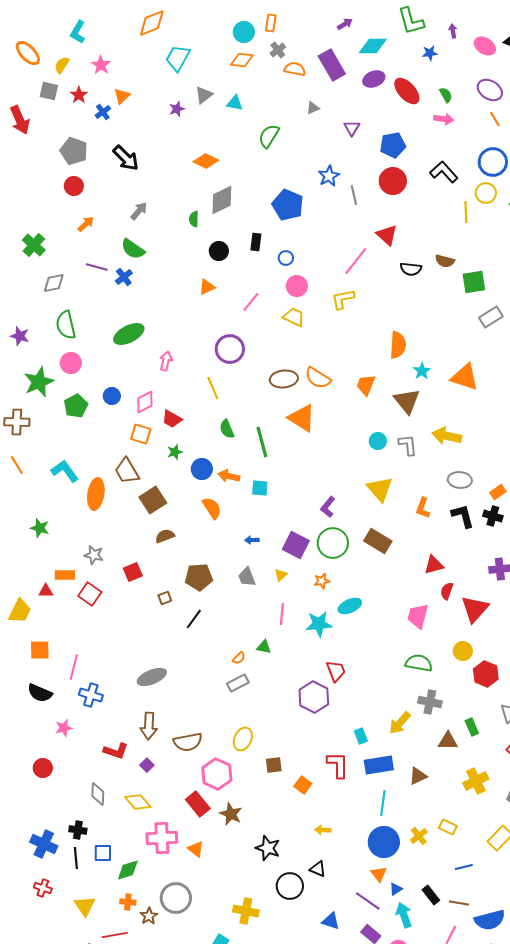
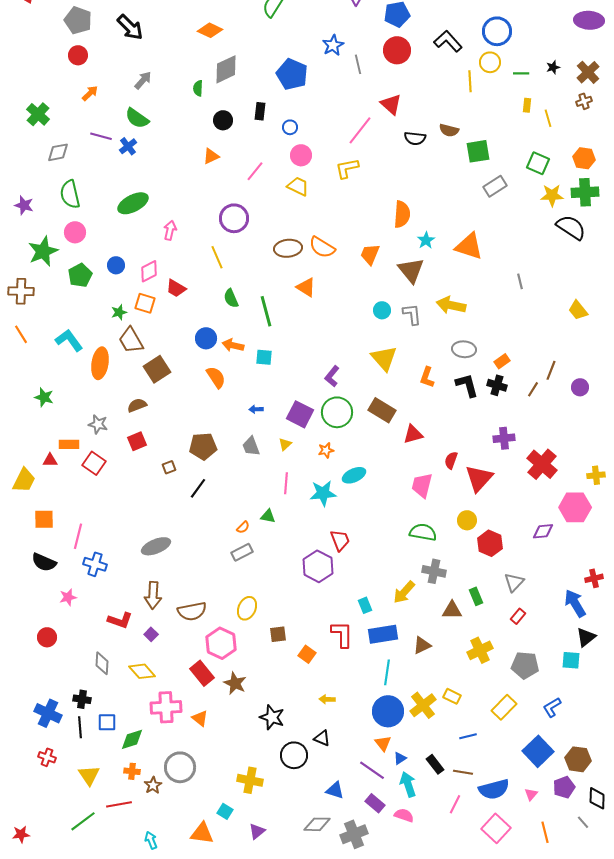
orange triangle: (302, 418) -> (306, 287), size x0.7
green star: (175, 452) -> (119, 312), moved
brown semicircle: (165, 536) -> (137, 405), moved
red triangle: (434, 565) -> (413, 434), moved
yellow cross: (419, 836) -> (423, 705), size x1.5

